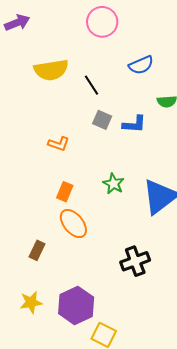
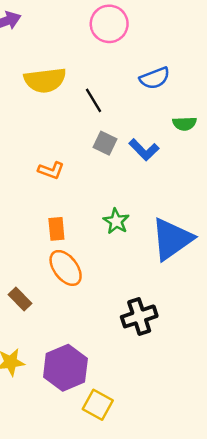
blue L-shape: (134, 124) -> (144, 150), turned 40
orange rectangle: (65, 192) -> (56, 229), turned -30
brown rectangle: (37, 250) -> (20, 299), turned -72

